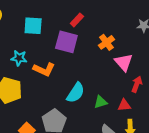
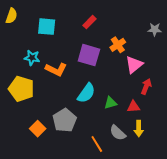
purple square: (66, 42) -> (89, 55), moved
pink triangle: (124, 62) -> (134, 65), turned 30

